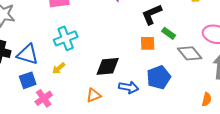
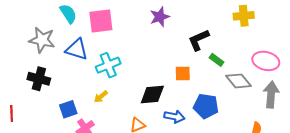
orange square: (148, 43) -> (183, 74), moved
blue triangle: (28, 54) -> (77, 49), moved
blue pentagon: (159, 77) -> (206, 106), turned 30

